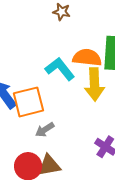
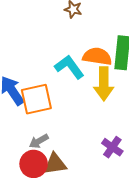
gray arrow: (45, 130) -> (39, 141), moved

